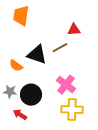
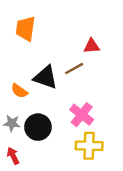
red arrow: (20, 115) -> (13, 156), moved, turned 32

